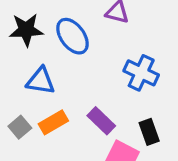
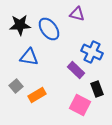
purple rectangle: (101, 121) -> (76, 70), moved
orange rectangle: (53, 122) -> (37, 95), moved

